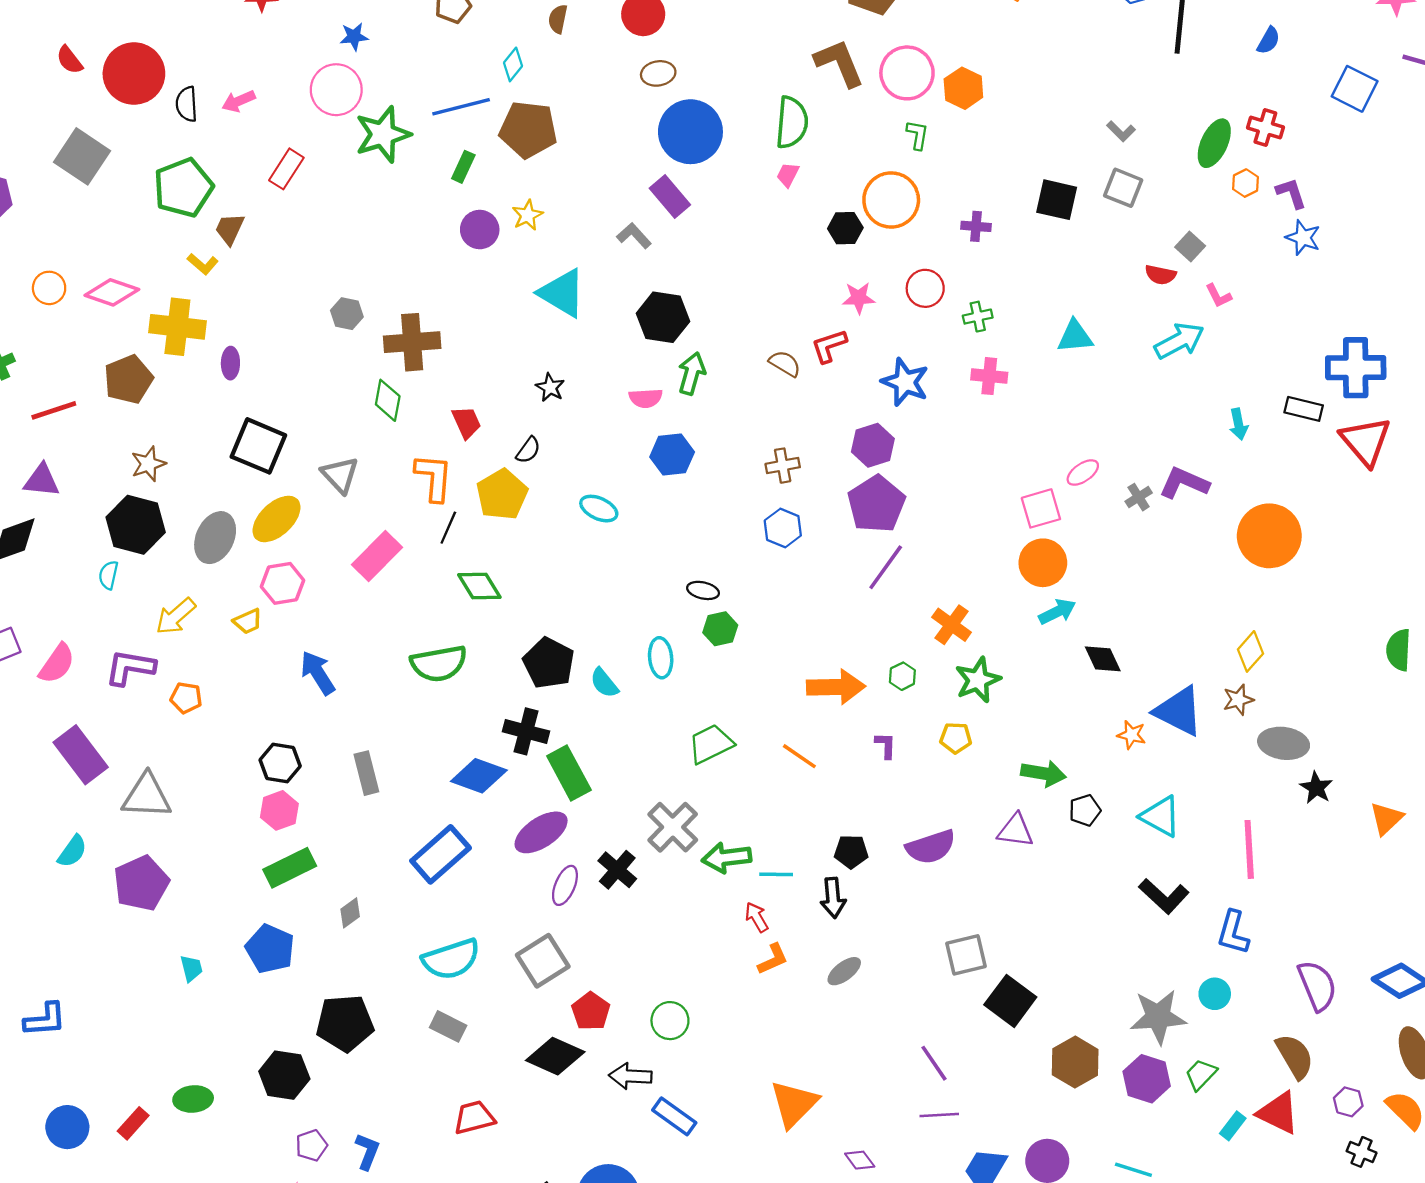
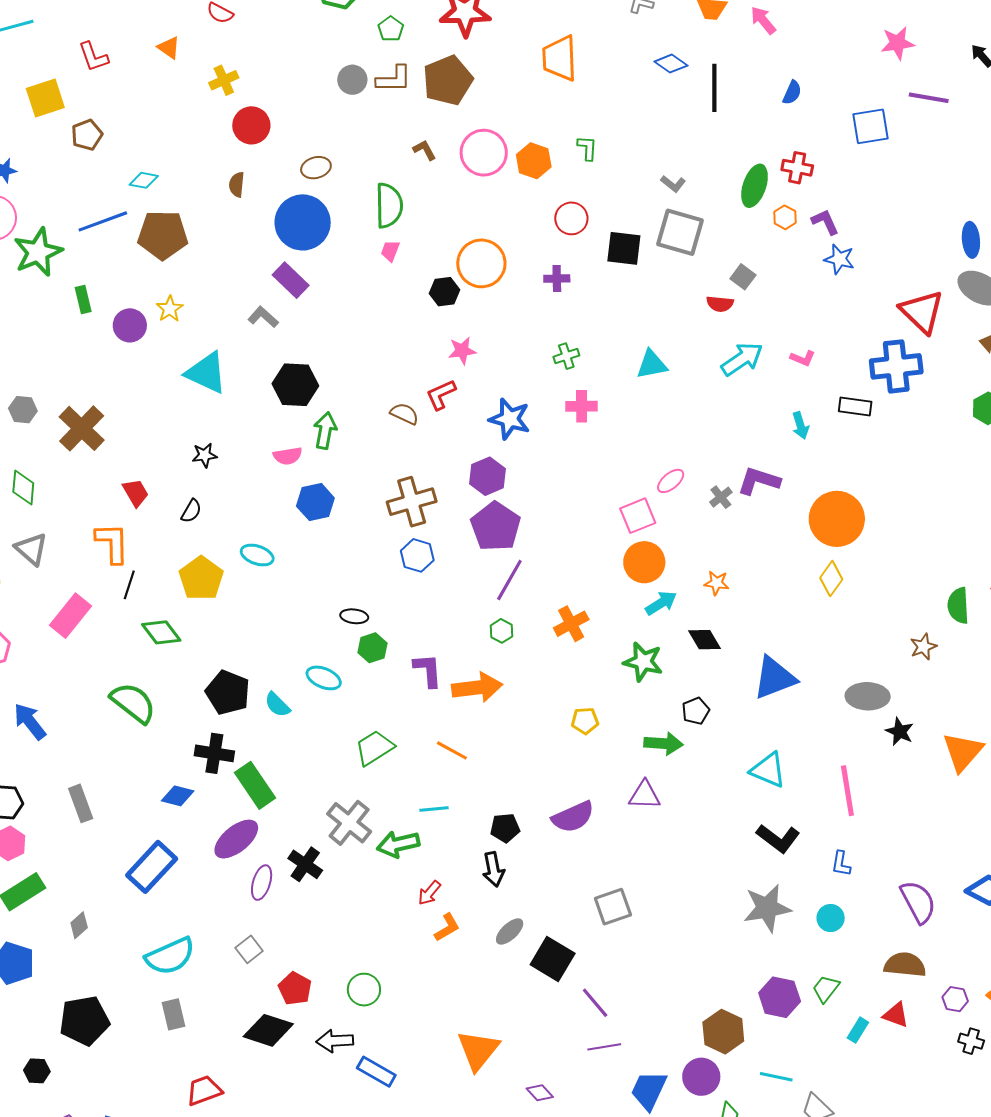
brown semicircle: (558, 19) -> (237, 185), moved
brown L-shape: (839, 63) -> (425, 150), size x0.5
cyan diamond: (513, 64) -> (144, 180), turned 68
brown ellipse: (658, 73) -> (316, 168), moved
blue square: (1355, 89) -> (871, 126), turned -30
green L-shape: (917, 135) -> (587, 148), moved
green rectangle: (463, 167) -> (83, 300), moved, turned -32
gray square: (1123, 188) -> (680, 232), size x1.4
red circle: (925, 288) -> (571, 218), moved
pink L-shape: (1218, 296) -> (803, 358), moved, turned -35
brown cross: (412, 342) -> (82, 428), turned -36
black star: (550, 387) -> (205, 455), turned -30
green diamond: (388, 400) -> (23, 488), moved
red triangle: (1366, 441) -> (922, 312), moved
brown cross: (783, 466) -> (412, 502), size x1.6
yellow pentagon: (502, 494) -> (201, 578), moved
orange cross: (952, 625) -> (571, 624), turned 32
yellow diamond: (1251, 651) -> (831, 579), moved
cyan ellipse: (661, 658) -> (324, 678), turned -56
green semicircle: (439, 664) -> (133, 703), turned -126
green hexagon: (902, 676) -> (501, 631), moved
green star: (978, 680) -> (643, 662), moved, turned -30
brown star: (1238, 700) -> (923, 647), moved
blue triangle: (1179, 711) -> (774, 678), turned -42
orange star: (1131, 735) -> (717, 583), moved
purple L-shape: (886, 745) -> (428, 670), moved, size x1.5
blue diamond: (479, 776) -> (178, 796), size x0.7
black pentagon: (1085, 810) -> (696, 711), moved
orange triangle: (1386, 818) -> (963, 752), size x1.4
cyan line: (776, 874) -> (434, 809), moved
red arrow: (757, 917) -> (429, 893), turned -104
blue L-shape: (1233, 933) -> (841, 864), size x0.7
gray square: (543, 961) -> (249, 949), size x0.6
black square: (1010, 1001) -> (553, 959), moved
gray star: (1158, 1017) -> (767, 908), moved
gray rectangle: (448, 1026) -> (174, 1014), turned 56
brown semicircle: (1295, 1056) -> (905, 965), turned -48
brown hexagon: (1075, 1062) -> (723, 1032), moved
black hexagon: (284, 1075) -> (37, 1071), size x0.6
red triangle: (1278, 1113) -> (896, 1015), size x0.7

